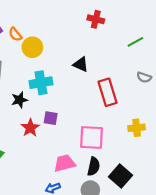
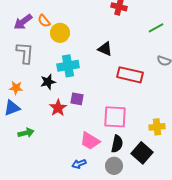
red rectangle: (108, 92) -> (130, 75), turned -60
yellow cross: (137, 128) -> (157, 127), moved
pink trapezoid: (65, 163) -> (90, 141), turned -135

